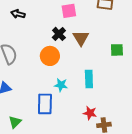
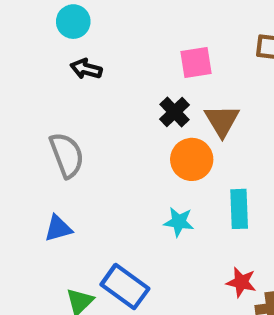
orange circle: (50, 56) -> (192, 159), moved
blue rectangle: (45, 104) -> (125, 287), moved, turned -55

